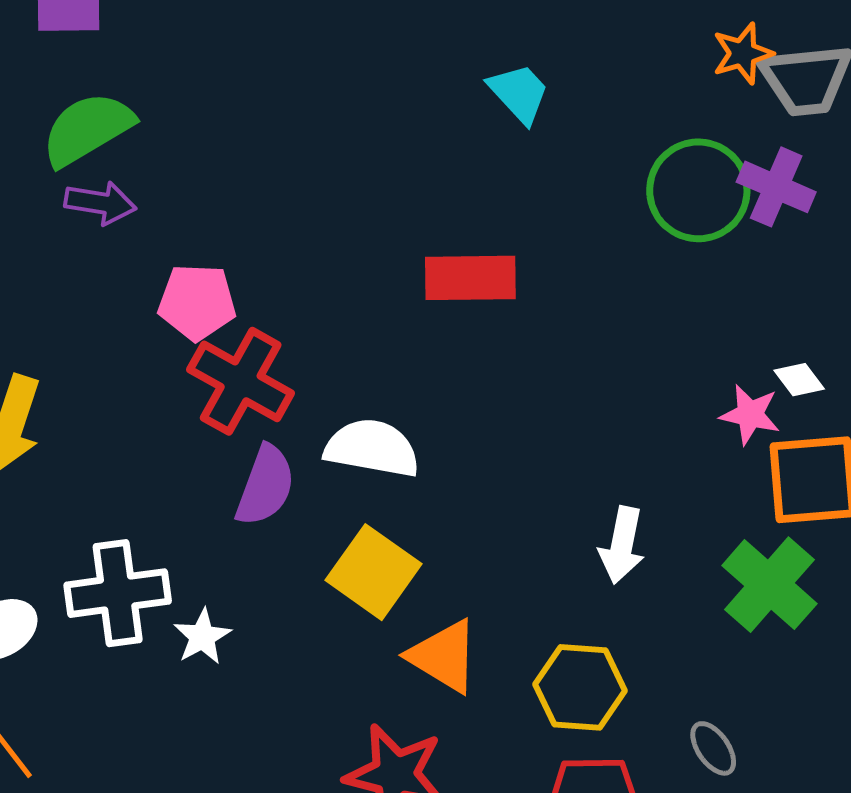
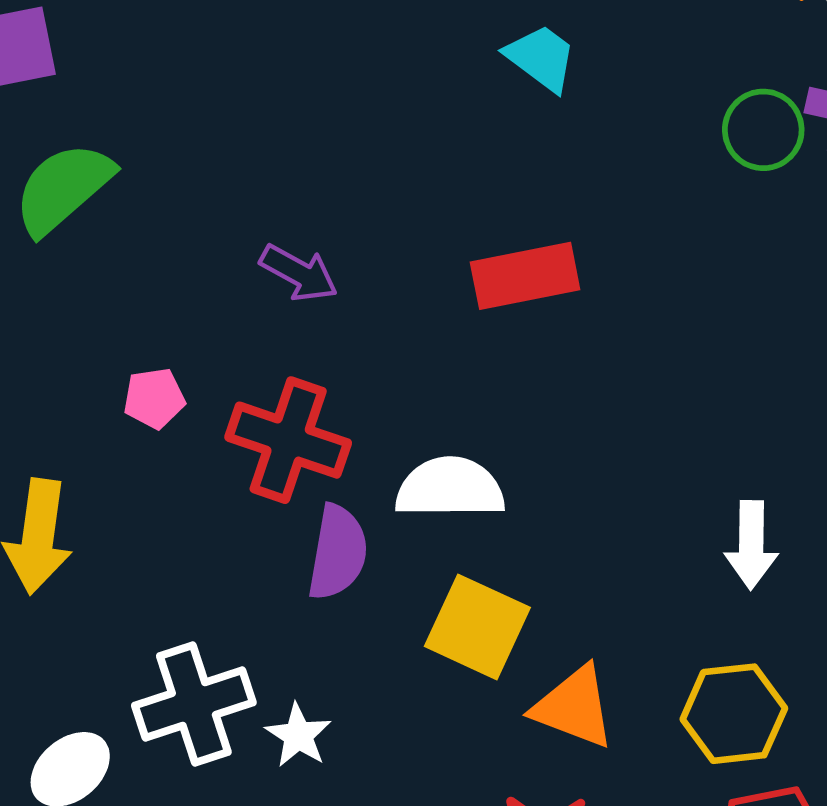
green circle: (698, 190) -> (763, 130), size x0.7
purple arrow: (100, 203) -> (299, 273), moved, turned 30
pink pentagon: (197, 302) -> (154, 398), moved, size x0.7

